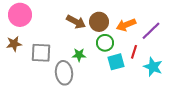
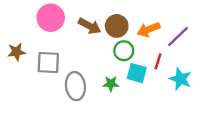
pink circle: (20, 15) -> (51, 18), moved
green star: (79, 55) -> (111, 84), moved
cyan square: (116, 62) -> (137, 73), turned 30

